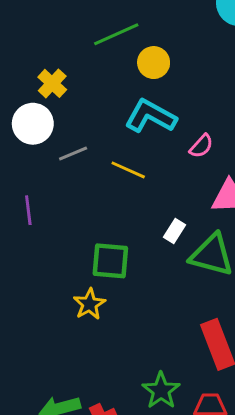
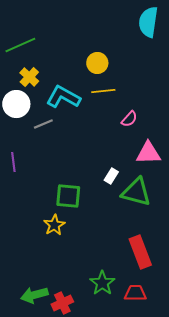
green line: (116, 34) -> (20, 45), moved
cyan L-shape: (151, 116) -> (63, 97), moved
yellow line: (128, 170) -> (103, 91), moved, turned -30

